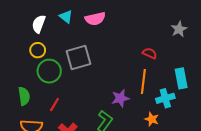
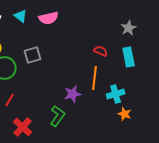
gray square: (78, 57) -> (33, 55), size x0.7
cyan rectangle: (181, 78) -> (129, 57), moved
orange star: (152, 119) -> (125, 114), moved

